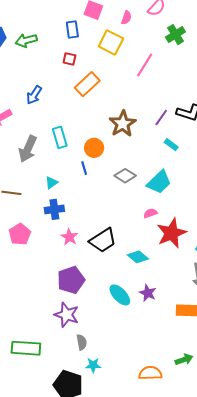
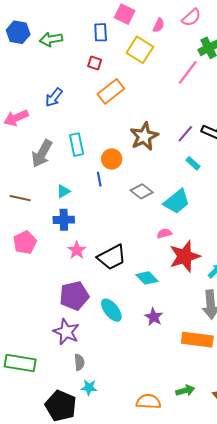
pink line: (145, 65) -> (188, 72), moved
cyan ellipse: (120, 295) -> (111, 310), moved

